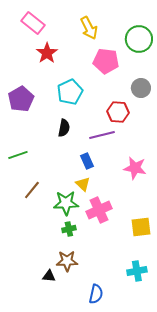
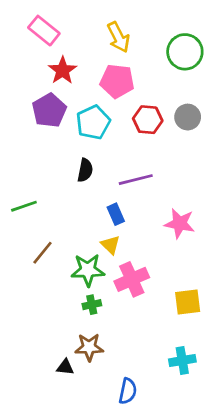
pink pentagon: (106, 61) -> (117, 81), moved
purple pentagon: (21, 99) -> (49, 110), moved
red hexagon: (118, 112) -> (148, 120), moved

